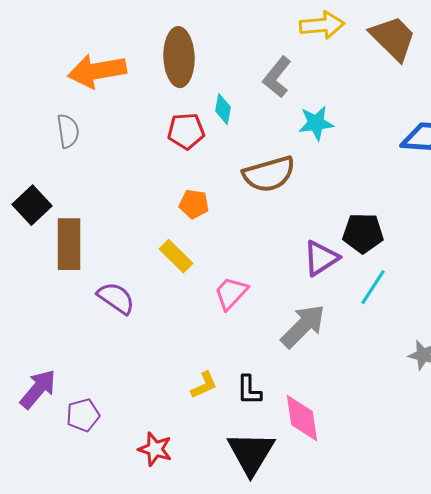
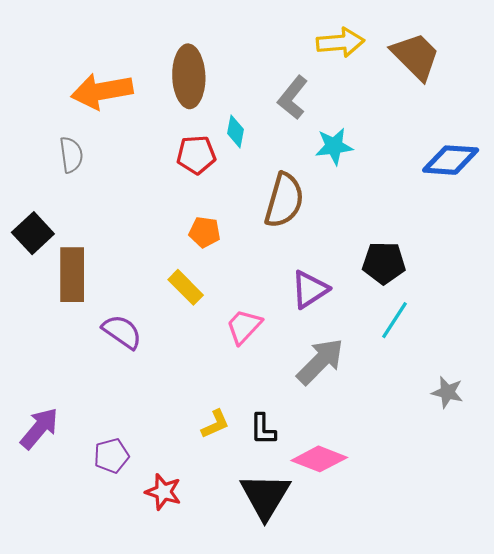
brown semicircle: (269, 174) -> (284, 200), turned -58
purple triangle: (321, 258) -> (310, 289), moved
purple pentagon: (83, 415) -> (111, 456), moved
pink diamond: (302, 418) -> (319, 459), turned -60

